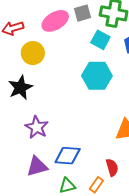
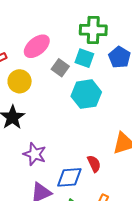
gray square: (83, 13) -> (60, 68), moved, turned -30
red semicircle: (112, 167) -> (94, 164), moved

